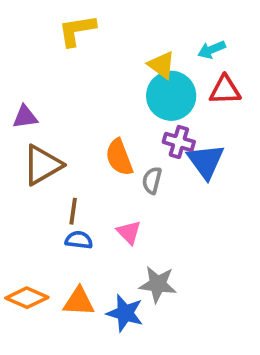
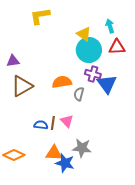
cyan arrow: (212, 50) -> (110, 26), turned 96
orange semicircle: (119, 157) -> (62, 82), turned 102
brown line: (73, 211) -> (53, 123), moved
orange triangle: (79, 302) -> (54, 153), moved

